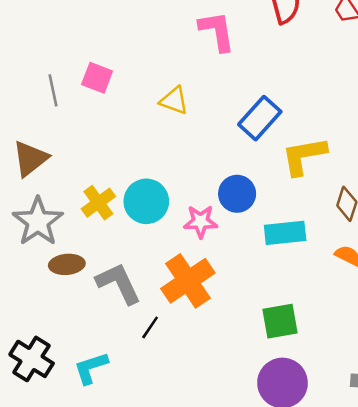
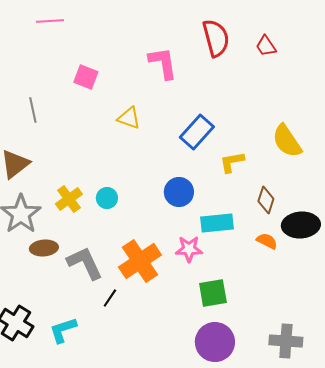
pink square: (97, 78) -> (86, 77), moved
yellow L-shape: (304, 156) -> (232, 162), size x0.7
cyan circle: (146, 201) -> (107, 198), size x0.6
pink star: (201, 222) -> (189, 249), moved

